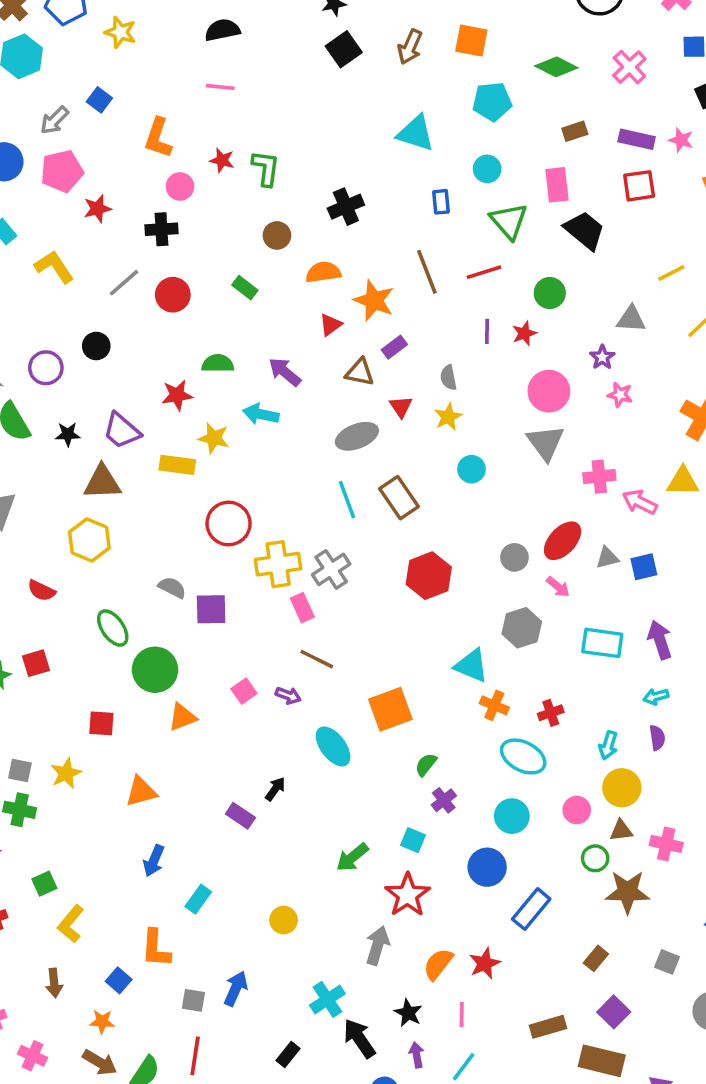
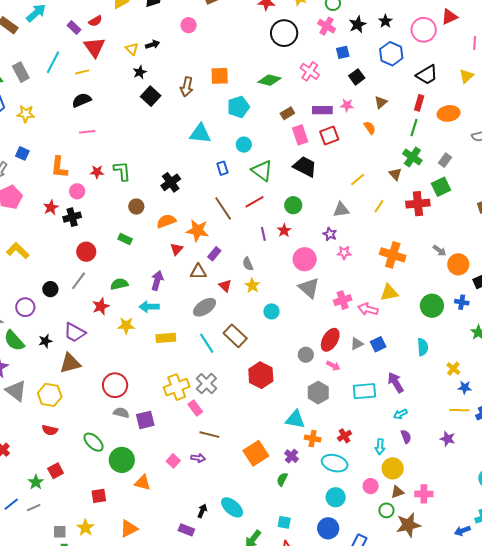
pink rectangle: (557, 185) -> (300, 135), moved
red star: (97, 209) -> (51, 207), moved
gray line: (124, 283) -> (79, 281), moved
purple arrow: (285, 372) -> (157, 281), turned 78
yellow rectangle: (177, 465) -> (166, 338), moved
red circle: (229, 523) -> (115, 385), moved
yellow hexagon: (89, 540) -> (50, 395), moved
orange triangle: (182, 717) -> (143, 483), turned 48
cyan ellipse: (333, 746) -> (232, 507), moved
purple cross: (444, 800) -> (291, 456), moved

